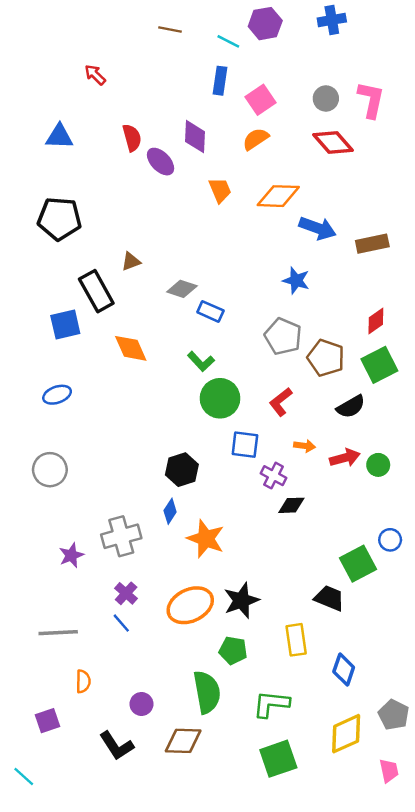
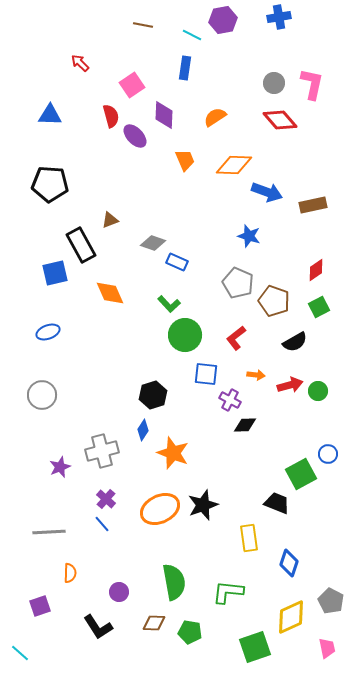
pink square: (260, 100) -> (132, 85), moved
green square: (379, 365) -> (319, 307), size x0.7
green pentagon: (233, 650) -> (190, 632), moved
brown diamond: (183, 741) -> (154, 623), size x0.7
green square: (278, 759) -> (255, 647), moved

